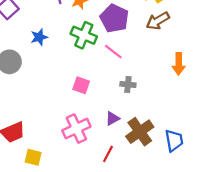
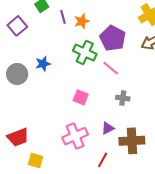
blue star: (39, 37) -> (43, 64), moved
brown cross: (140, 132) -> (132, 141), turned 30

